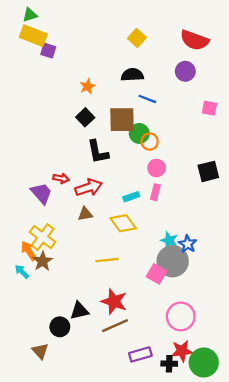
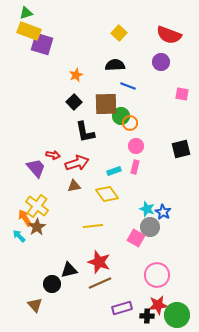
purple square: (48, 51) -> (42, 44), size x1.6
gray circle: (173, 261) -> (150, 227), size x0.7

